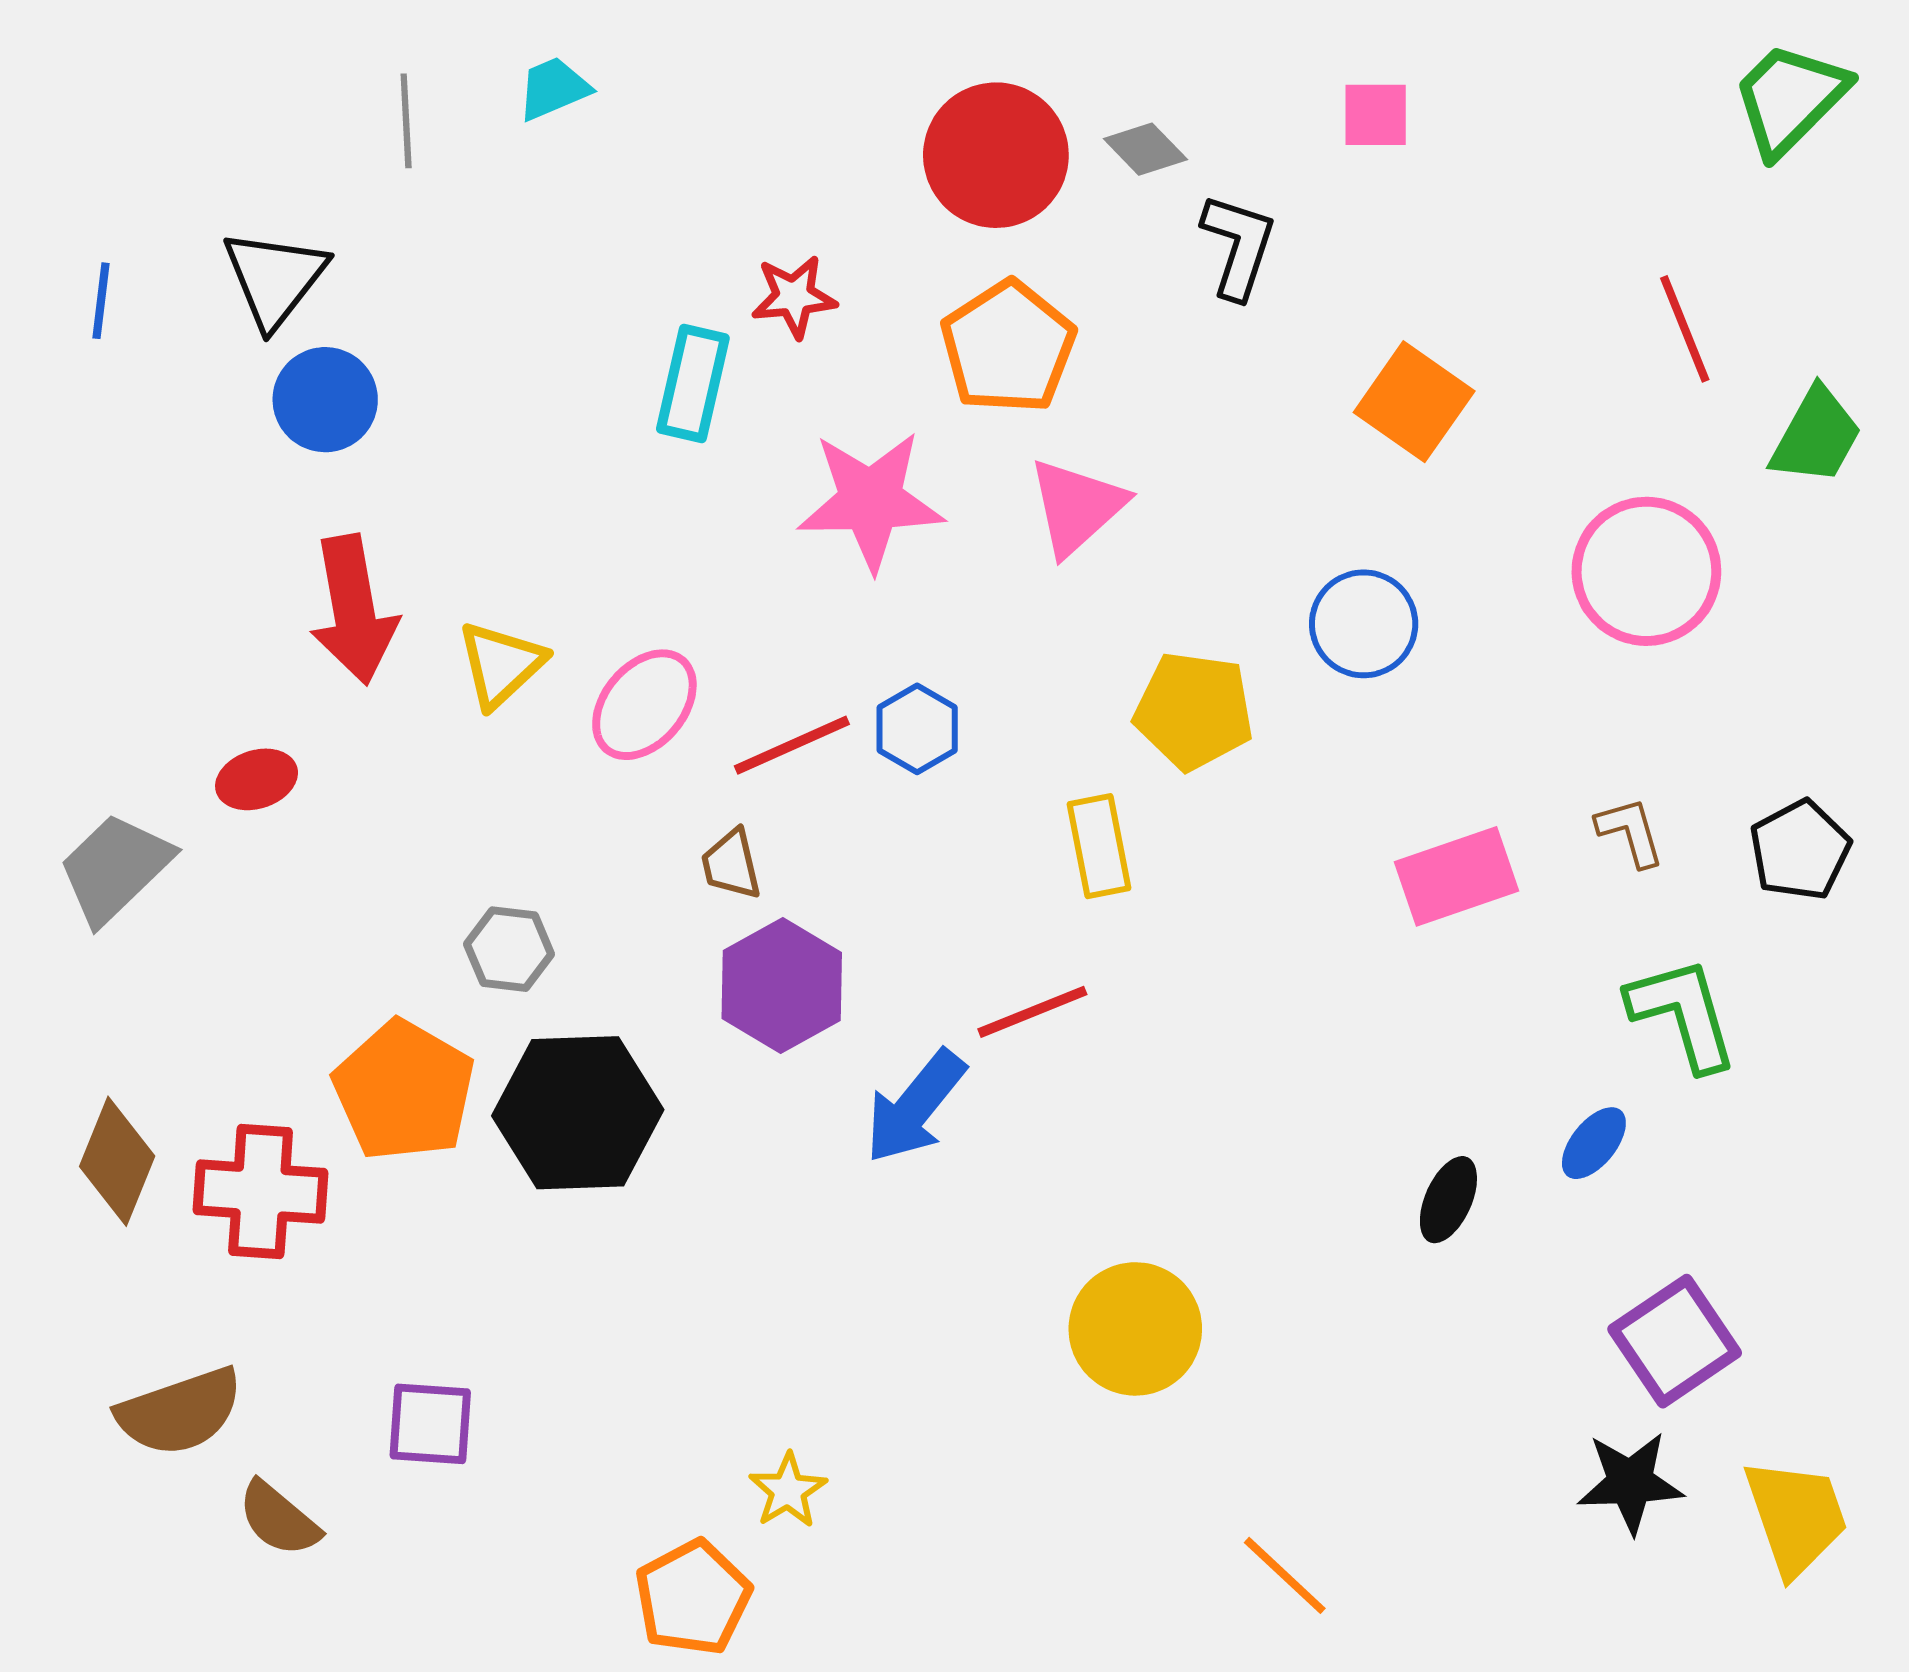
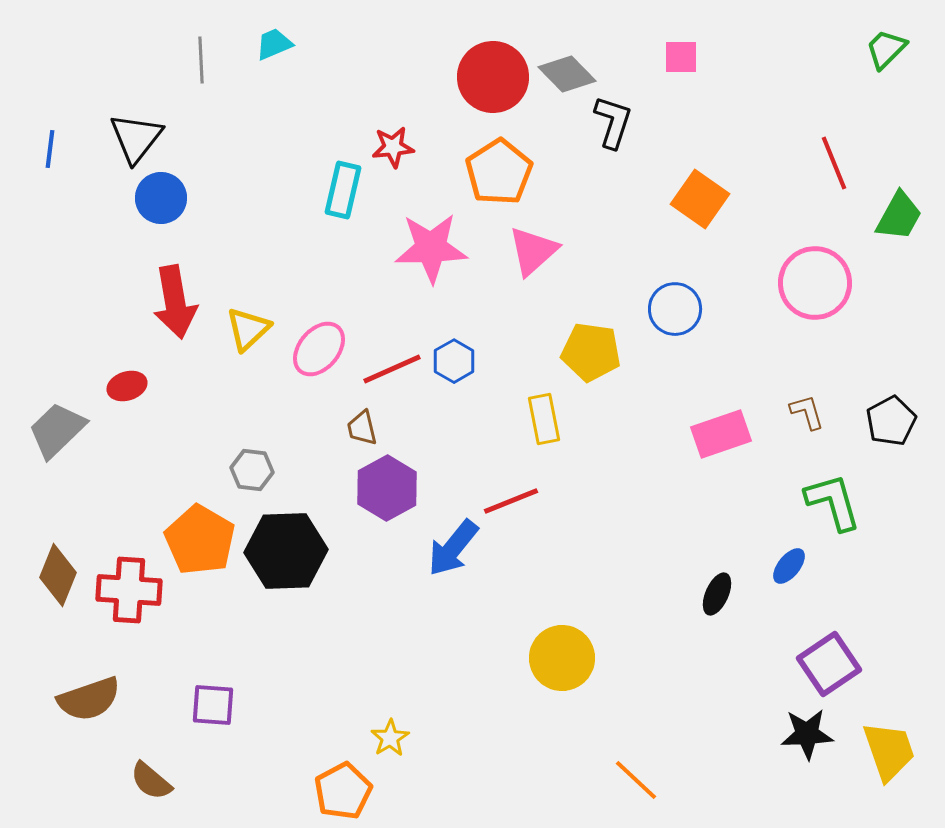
green trapezoid: (1790, 99) -> (886, 49), size x0.7
gray diamond: (1145, 149) -> (567, 74), size x1.4
brown semicircle: (279, 1519) -> (151, 781), moved

